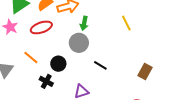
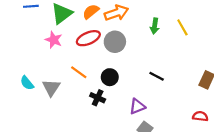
green arrow: (84, 23) -> (155, 26), moved
gray circle: (79, 43) -> (115, 42), moved

